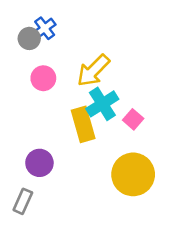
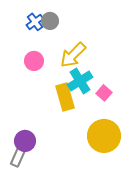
gray circle: (29, 38) -> (50, 21), moved
purple circle: (39, 163) -> (25, 141), moved

